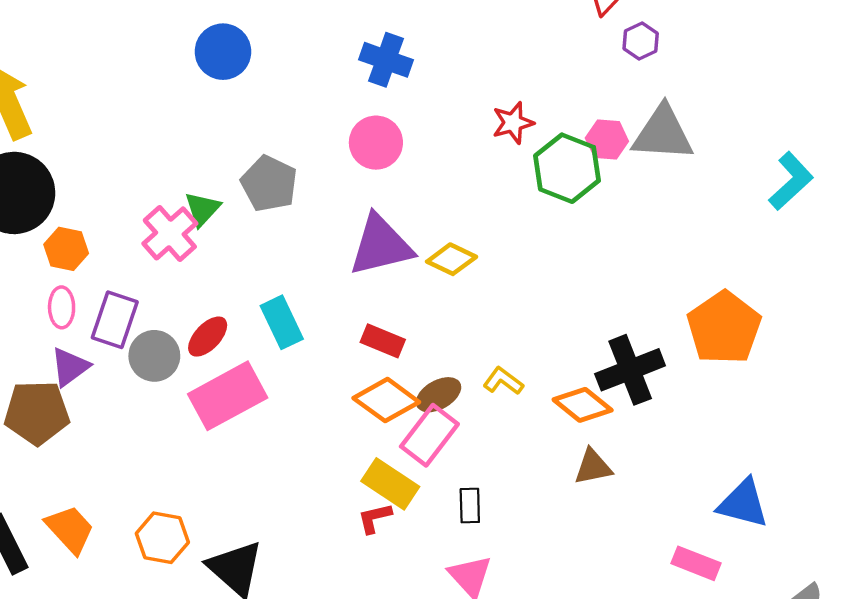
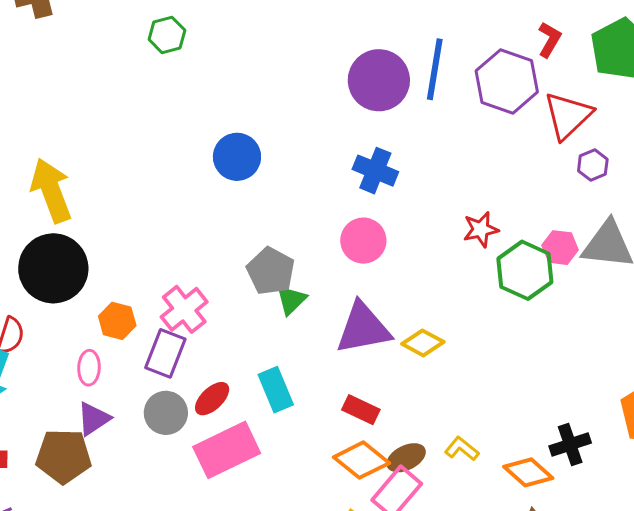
green triangle: (202, 209) -> (291, 300), moved
orange hexagon: (66, 249) -> (117, 321), moved
purple rectangle: (115, 320) -> (165, 353), moved
black cross: (630, 370) -> (570, 444), size x0.7

